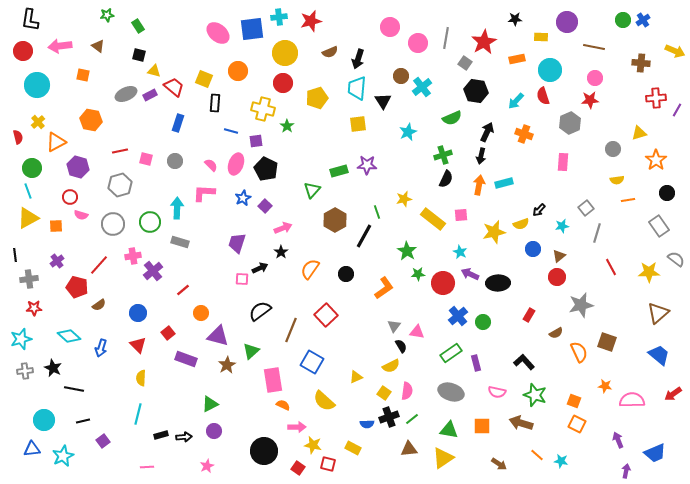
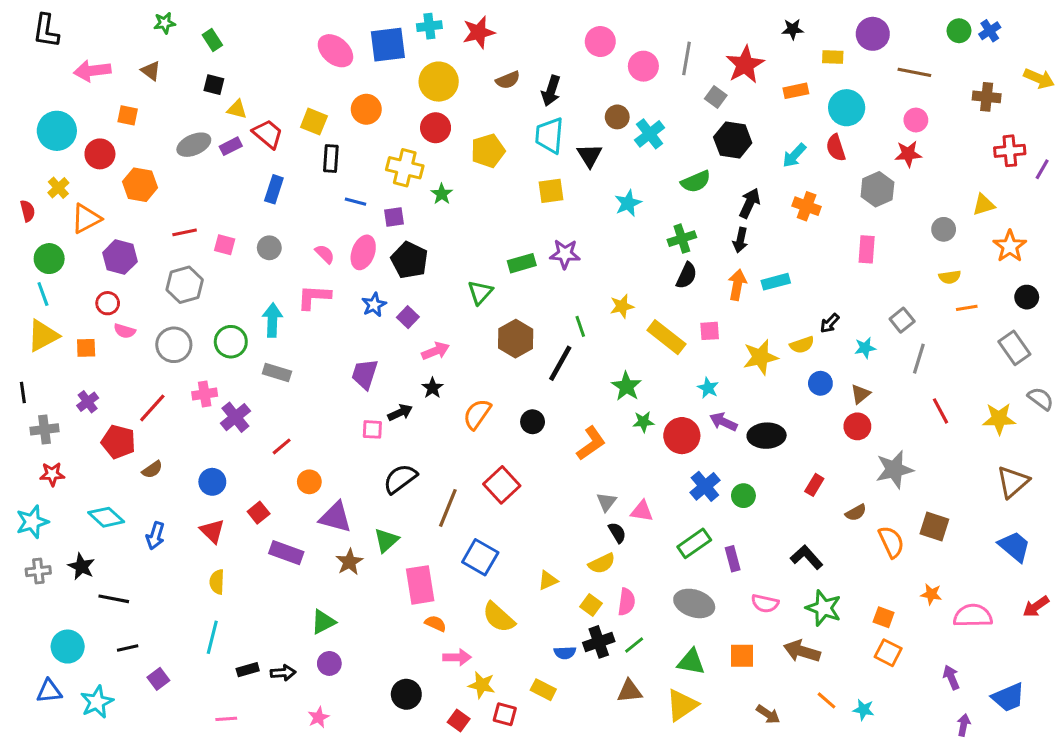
red circle: (23, 51) -> (100, 154), moved
black circle: (264, 451) -> (406, 694), size x0.7

